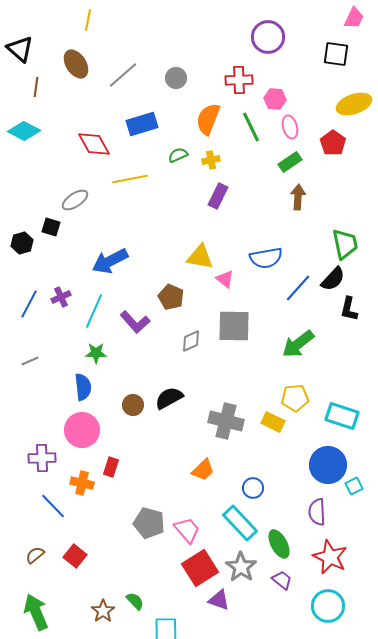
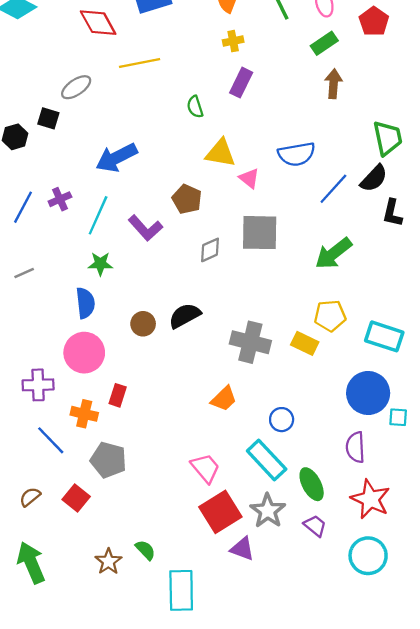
green semicircle: (178, 155) -> (195, 107), moved, turned -84
cyan square: (354, 486) -> (398, 417), turned 30
gray pentagon: (149, 523) -> (108, 460), moved

